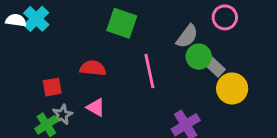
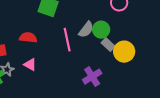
gray semicircle: (187, 36) -> (86, 30), moved
gray rectangle: (215, 67) -> (108, 45), moved

